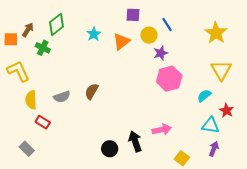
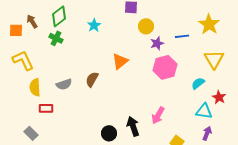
blue line: (167, 24) -> (182, 36), moved, turned -64
brown arrow: (28, 30) -> (32, 21), turned -64
orange triangle: (121, 41) -> (120, 61), moved
green cross: (43, 48) -> (56, 38), moved
red rectangle: (43, 122) -> (46, 108), turned -32
pink arrow: (162, 130) -> (158, 115), turned 132

